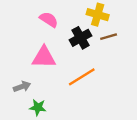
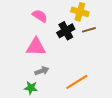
orange line: (82, 77) -> (77, 82), moved
gray arrow: (22, 87) -> (42, 71), moved

